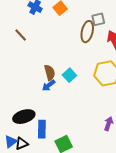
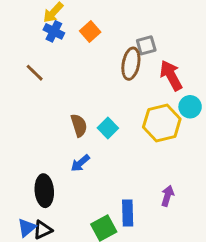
blue arrow: (49, 86) -> (80, 163), moved
black ellipse: (24, 117) -> (44, 191), turned -75
blue rectangle: (42, 129) -> (128, 213), moved

